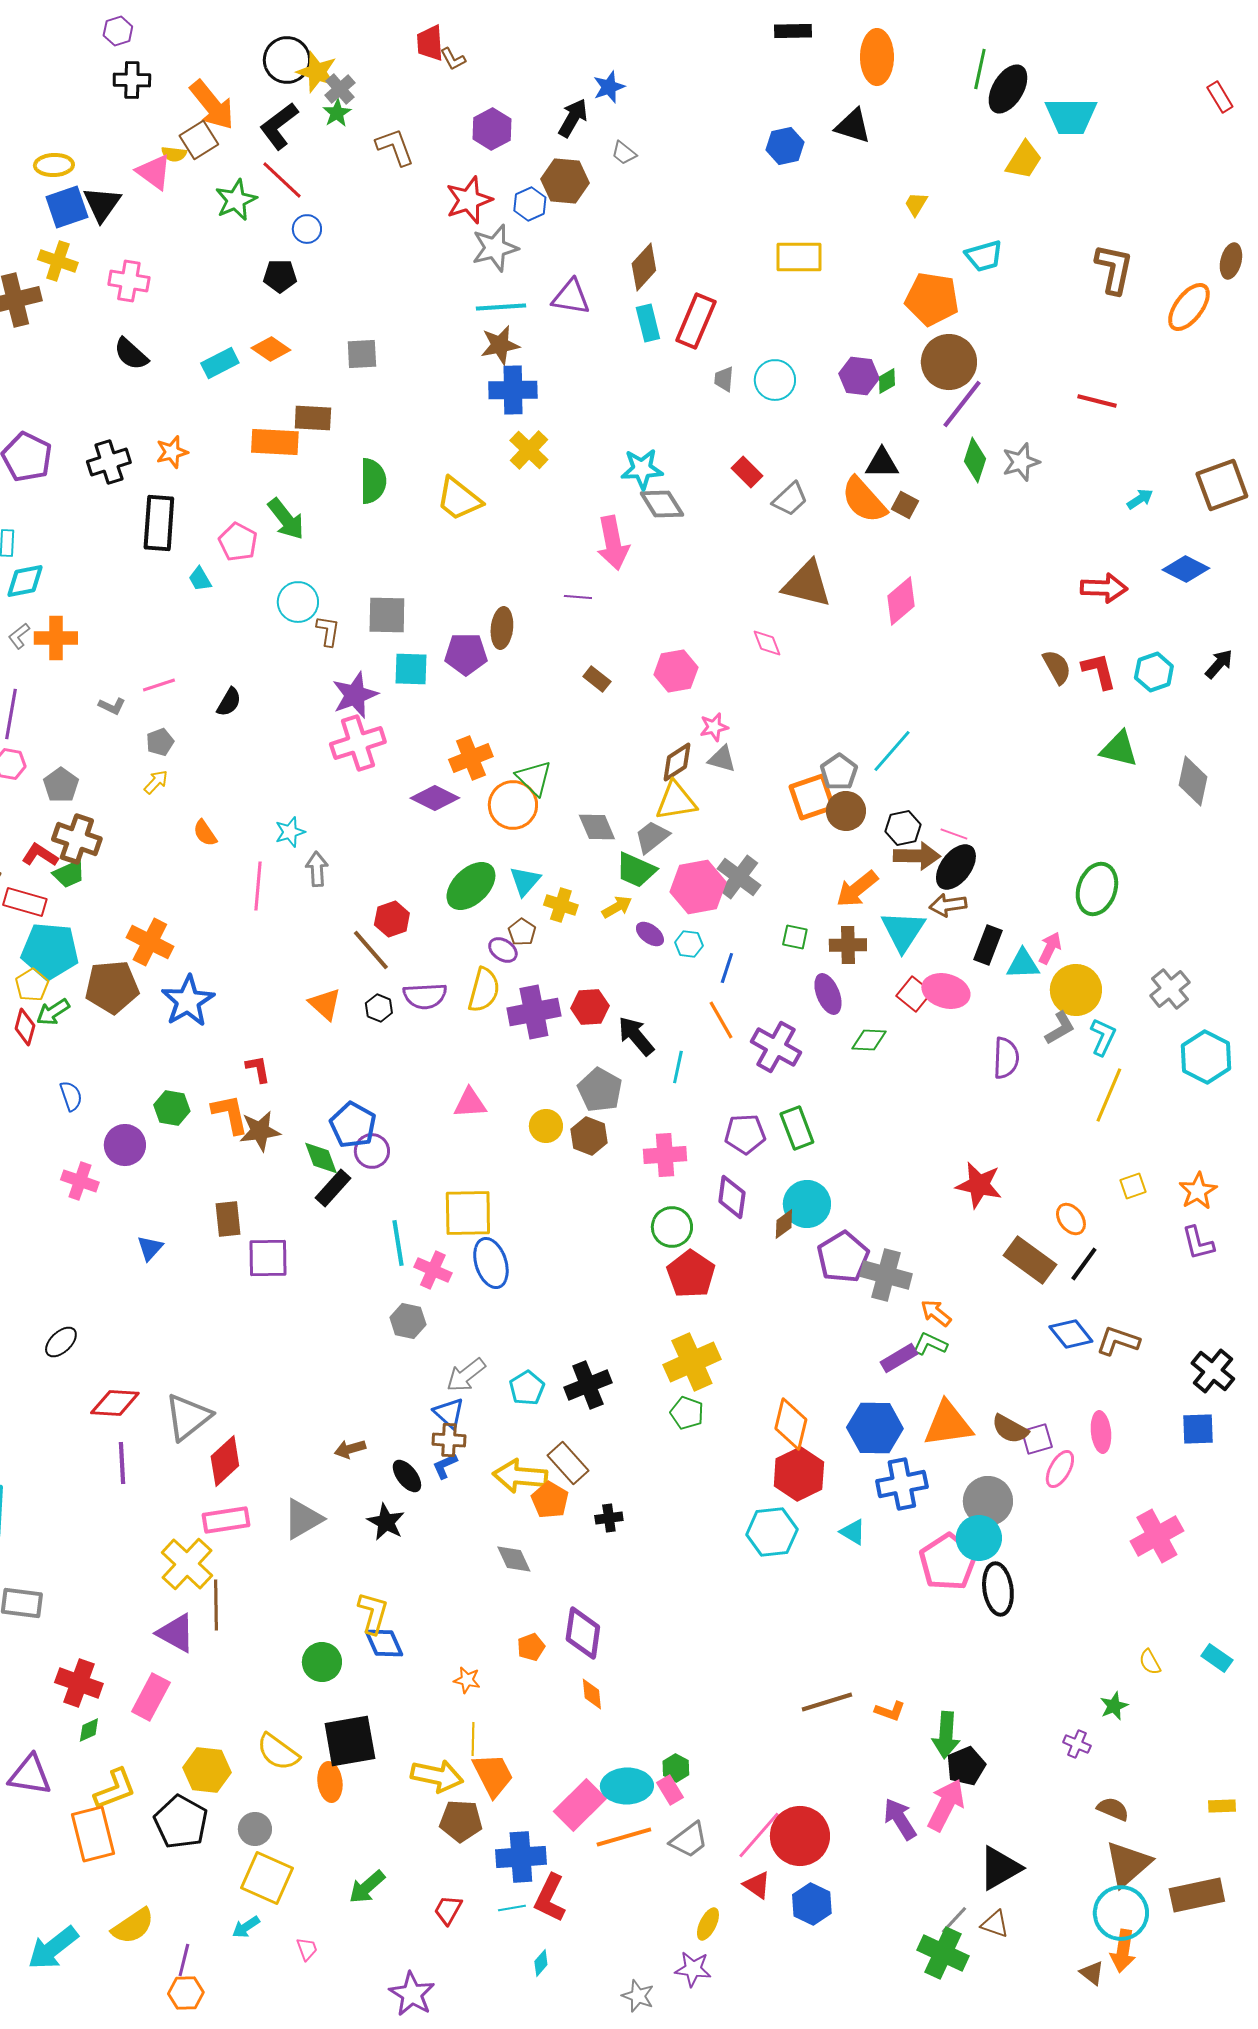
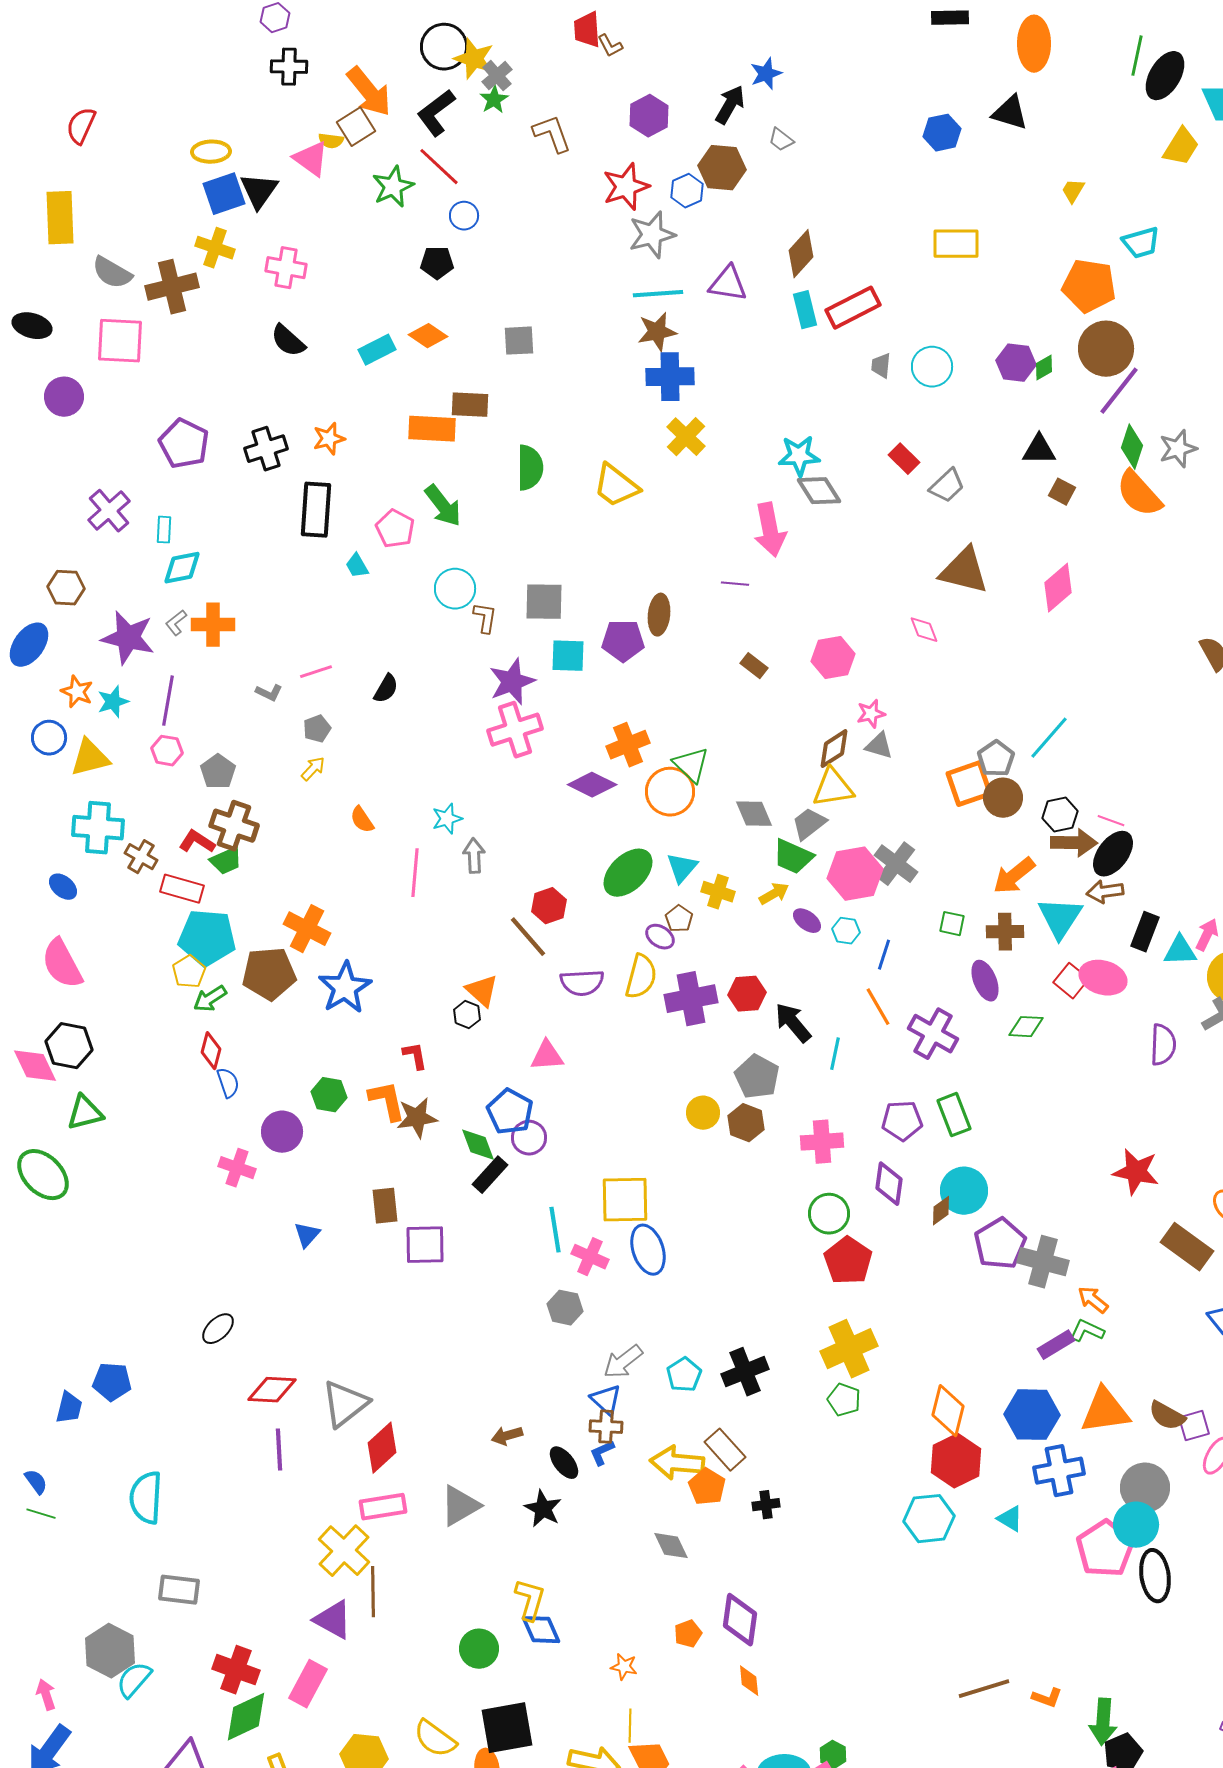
red rectangle: (696, 321) -> (853, 308), turned 40
orange semicircle: (864, 500) -> (1139, 494), moved
black hexagon: (379, 1008) -> (467, 1015), moved
red diamond: (25, 1027) -> (211, 1051), moved
pink triangle: (470, 1103) -> (547, 1056), moved
green diamond: (89, 1730) -> (246, 1717), size x2.0

